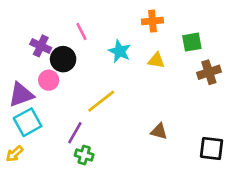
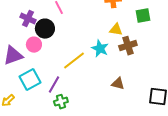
cyan star: (120, 51) -> (100, 49), moved
brown cross: (209, 72) -> (128, 46), moved
cyan square: (28, 122) -> (30, 80), moved
green cross: (84, 155) -> (61, 102), turned -32

